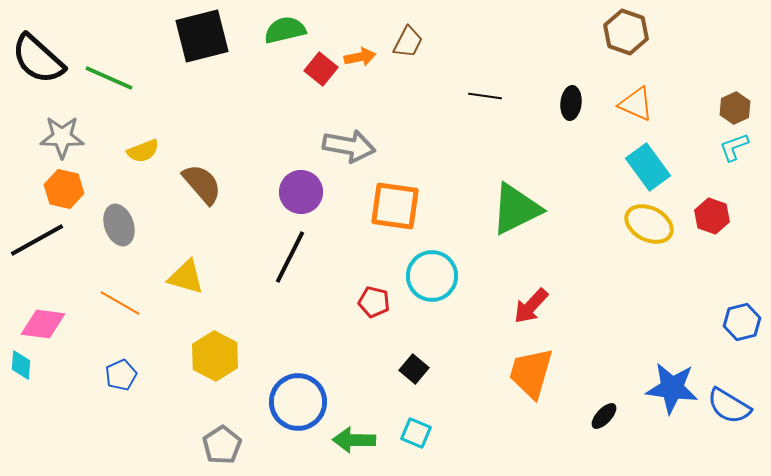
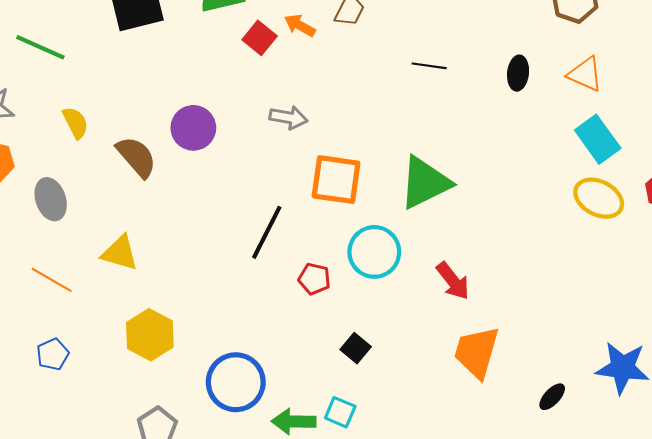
orange arrow: (360, 57) -> (300, 25), turned -140
gray arrow: (349, 146) -> (288, 118), size x0.7
yellow semicircle: (143, 151) -> (75, 123), turned -96
purple circle: (301, 192) -> (193, 128), moved
green triangle: (516, 209) -> (425, 183), moved
black line: (290, 257) -> (267, 232), moved
red arrow: (531, 306) -> (453, 281), moved, turned -81
cyan square: (416, 433) -> (340, 412), moved

